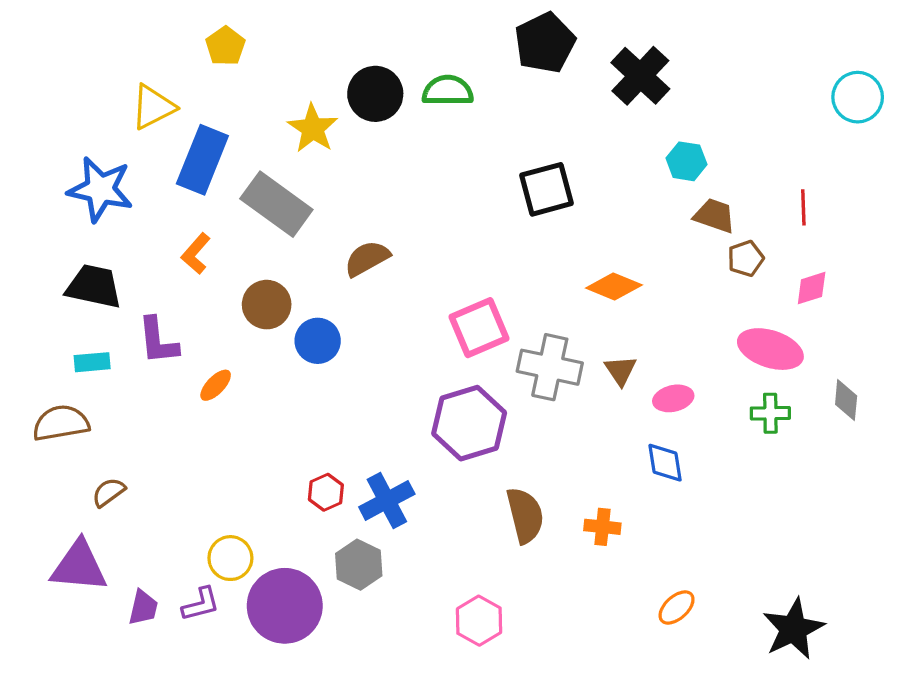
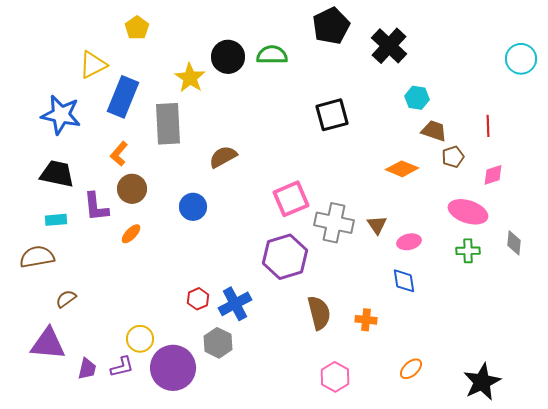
gray rectangle: (276, 204) -> (168, 124), turned 51
orange diamond: (614, 286) -> (402, 169), moved
brown circle: (267, 305) -> (132, 189), moved
pink hexagon: (479, 621) -> (335, 377), moved

